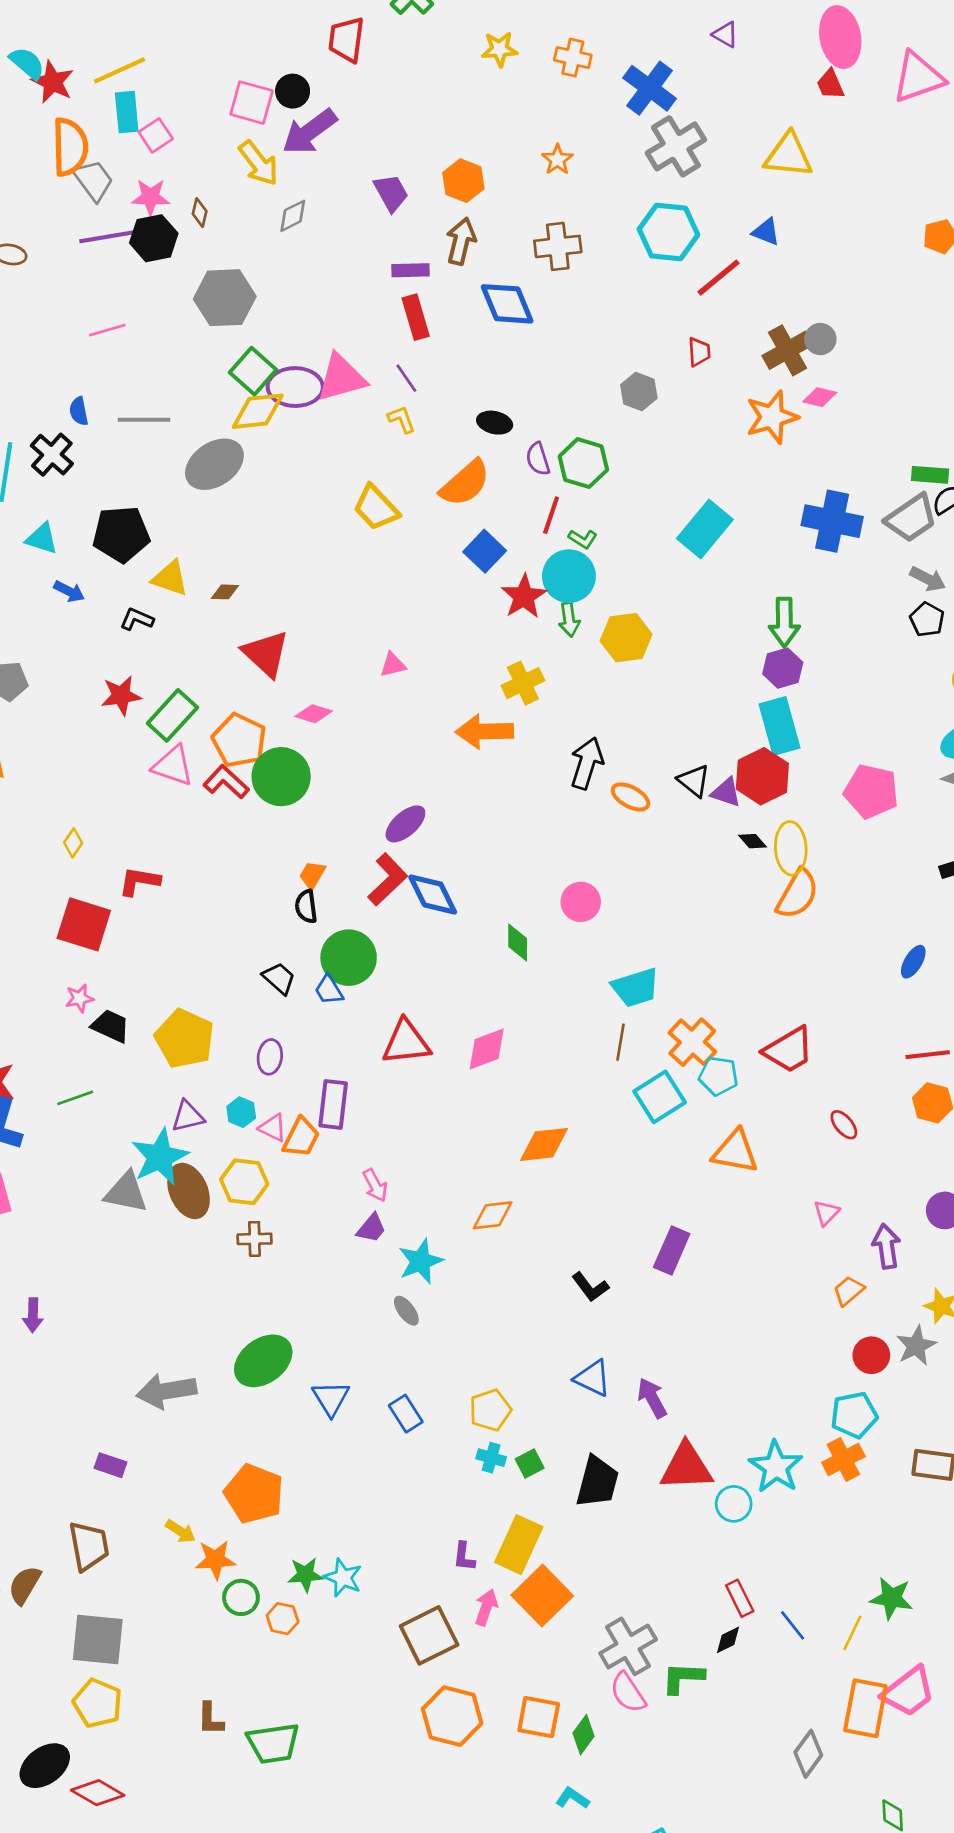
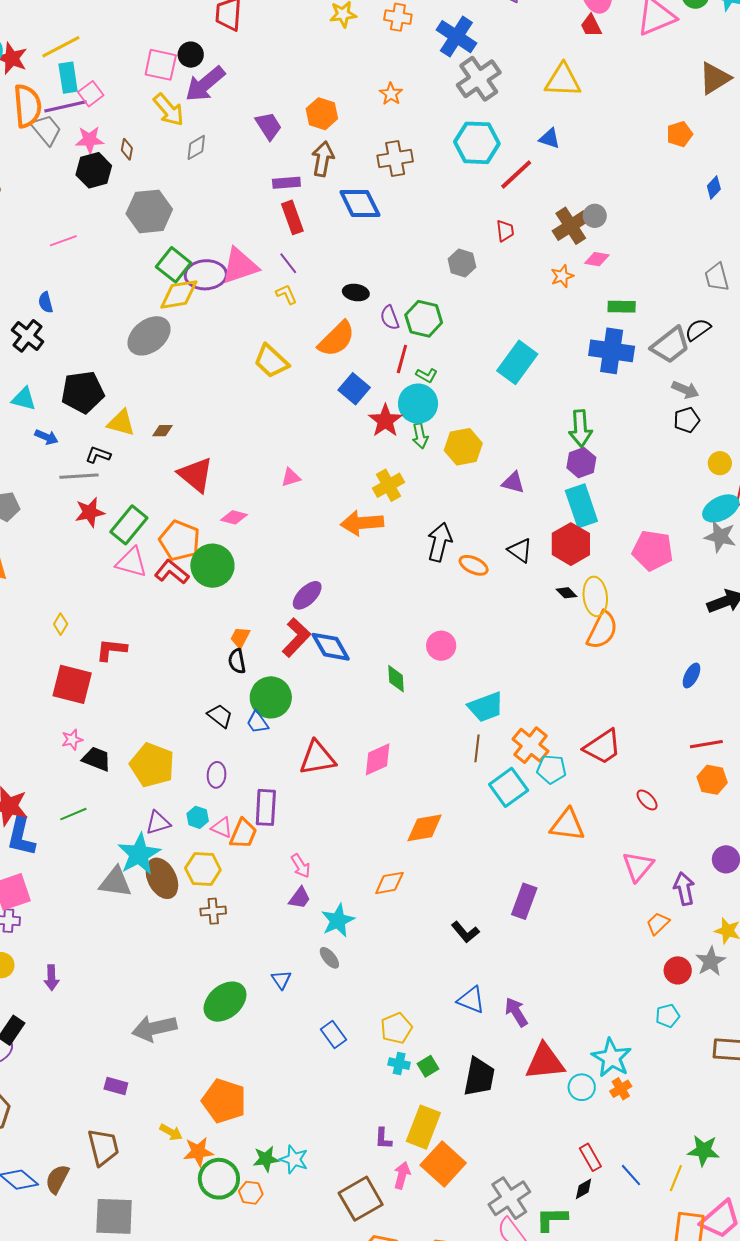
purple line: (108, 237) -> (65, 106), moved
orange star: (772, 417) -> (562, 276), size x0.6
gray line: (144, 420) -> (79, 476), moved
green rectangle: (930, 475) -> (622, 307), moved
black pentagon: (927, 619) -> (687, 420), turned 30
purple triangle: (726, 792) -> (513, 483), moved
pink triangle: (826, 1213) -> (638, 866), size x1.6
blue triangle: (331, 1398) -> (281, 980), moved, size x0.7
cyan pentagon: (854, 1415) -> (668, 1016), size x0.7
orange cross: (843, 1459) -> (621, 1089), moved, size x0.7
green circle: (241, 1597) -> (219, 1179), size x1.5

